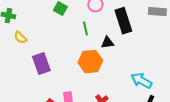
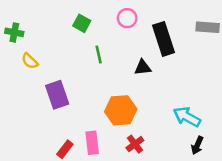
green line: (85, 29) -> (99, 55), moved
orange hexagon: (90, 62) -> (121, 110), moved

